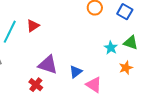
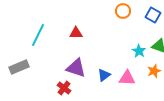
red triangle: (33, 26) -> (76, 33), moved, turned 32
pink triangle: (94, 85) -> (127, 78), moved, turned -30

